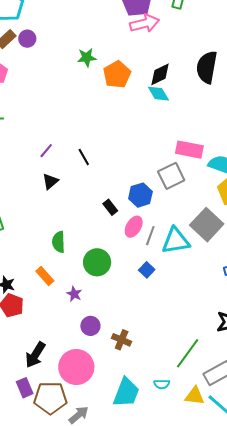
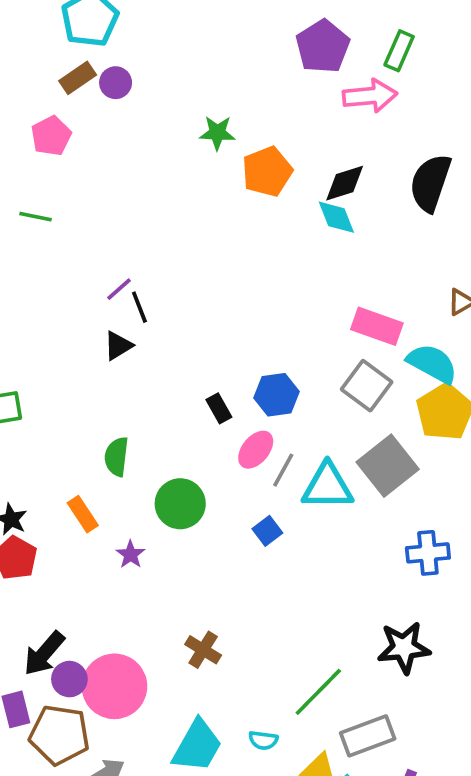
pink arrow: (145, 23) -> (370, 96), moved
black line: (84, 157) -> (139, 307), moved
gray square: (171, 176) -> (367, 386), moved, turned -36
purple circle: (90, 326) -> (69, 679), moved

